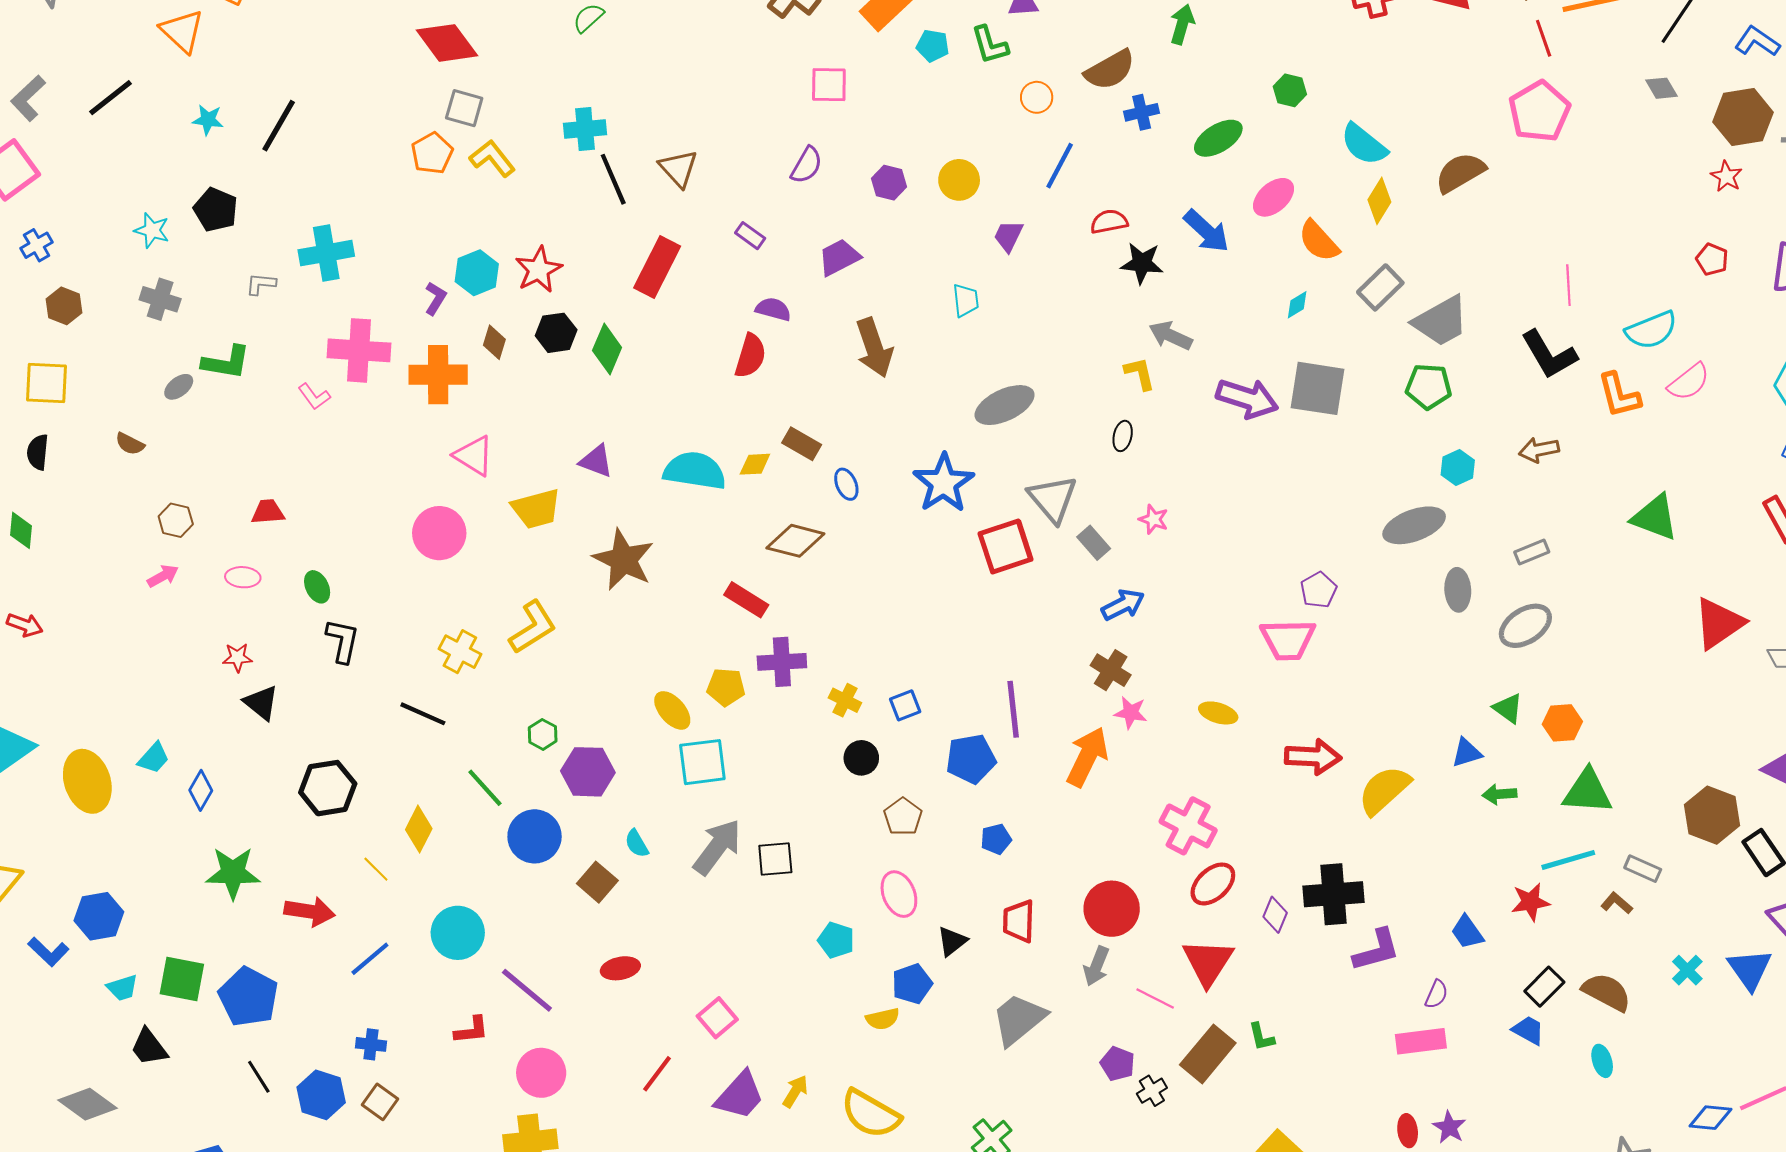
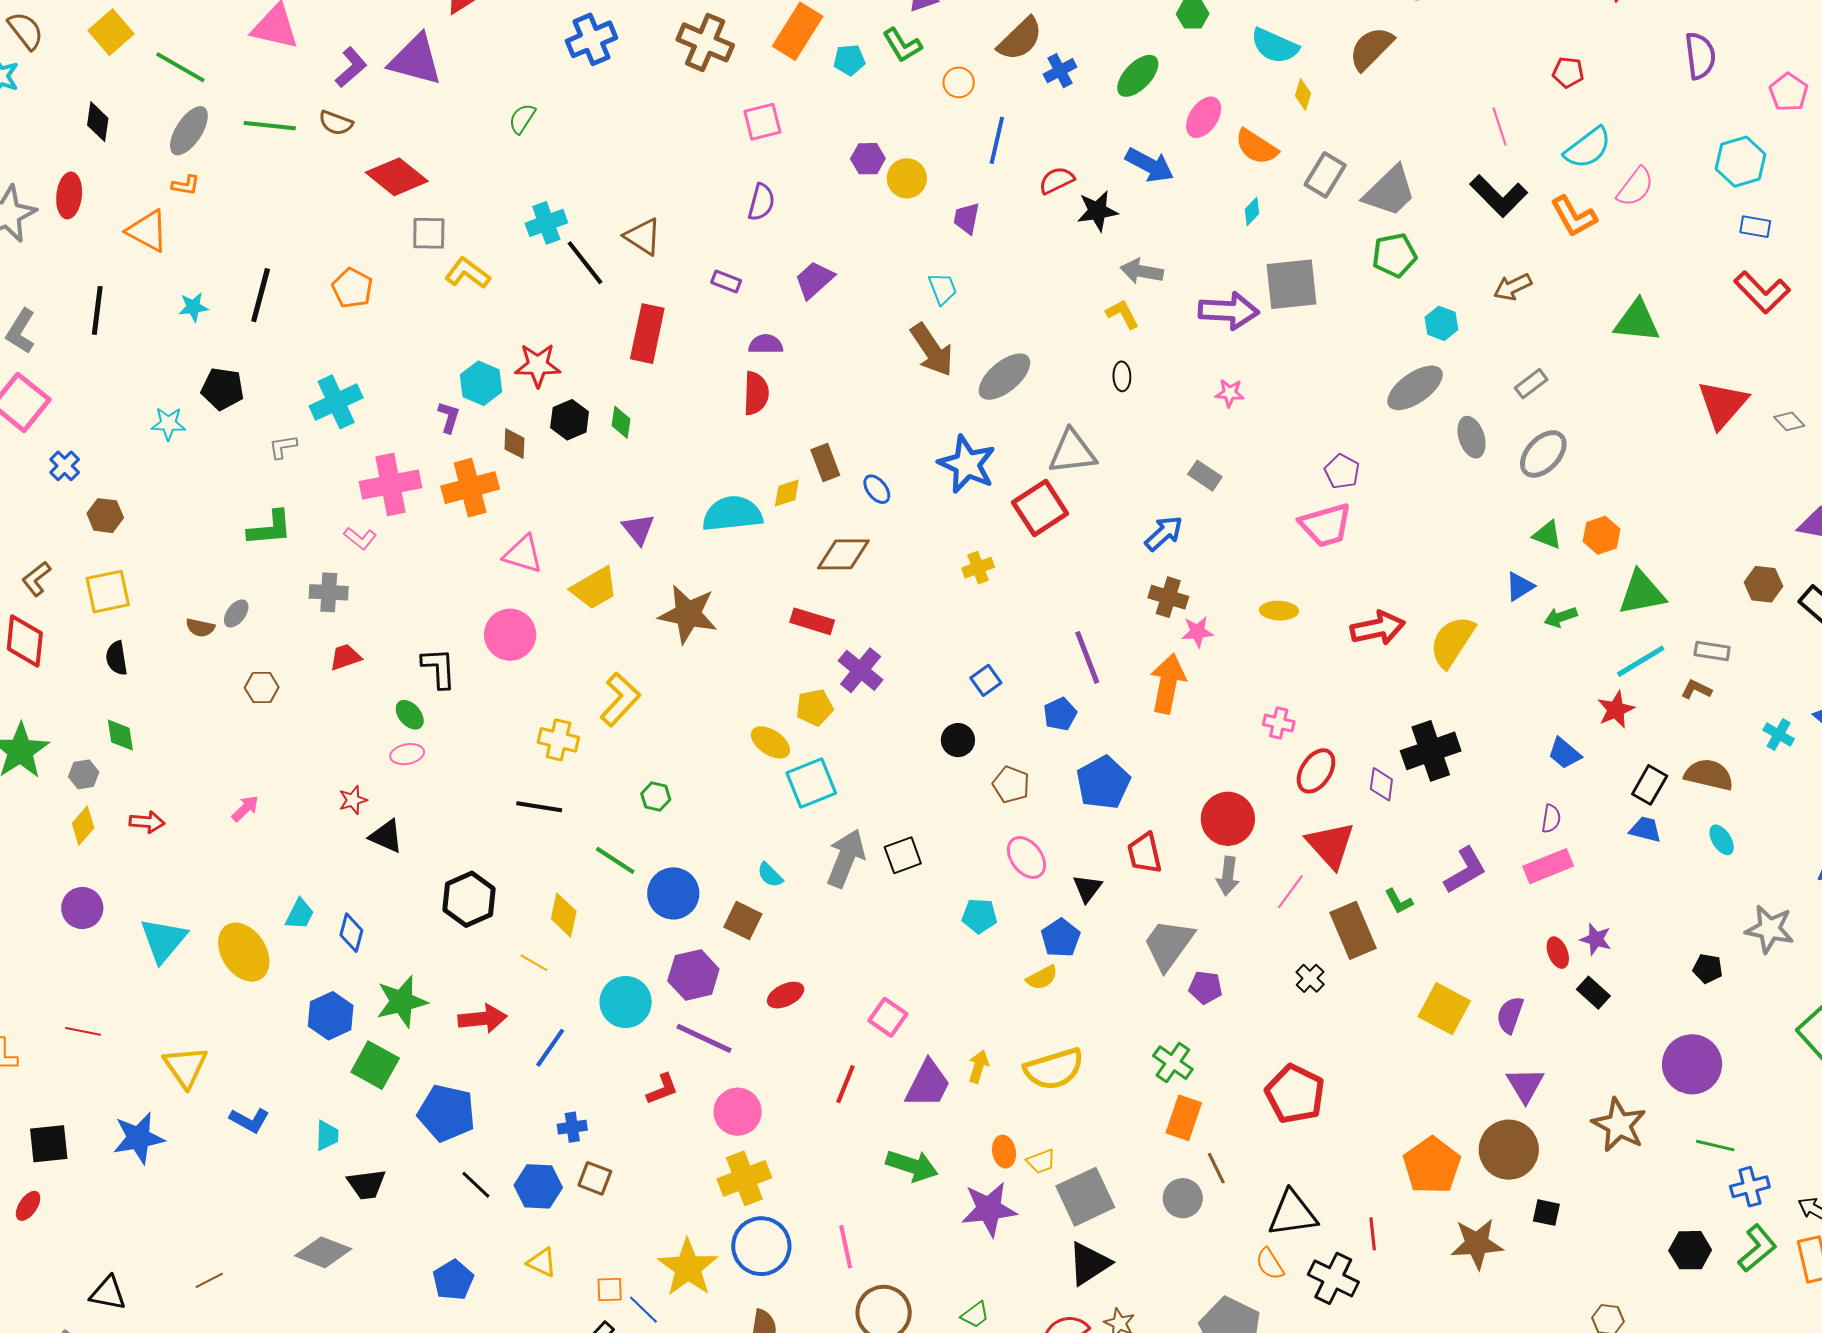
black line: (111, 98) -> (97, 310), turned -30
orange pentagon: (432, 153) -> (352, 288), moved
purple hexagon: (889, 183) -> (868, 159), moved
yellow diamond: (1379, 201) -> (1303, 95), size x0.7
red pentagon: (1712, 259) -> (1568, 72), moved
red star: (539, 270) -> (538, 365), turned -30
gray cross: (160, 299) -> (329, 592), moved
brown arrow: (874, 348) -> (932, 350), moved
green diamond: (607, 349) -> (621, 422), size x0.7
gray ellipse: (179, 387) -> (236, 613), moved
brown rectangle: (802, 444) -> (825, 463), turned 54
purple triangle: (596, 461) -> (638, 529), turned 45
gray triangle: (1053, 499) -> (1072, 452), turned -42
pink star: (1154, 519) -> (1230, 393), moved
gray rectangle: (1094, 543) -> (1205, 476), moved
pink arrow: (163, 576) -> (245, 808), moved
pink ellipse: (243, 577) -> (407, 754), moved
black L-shape: (343, 641) -> (439, 668), moved
purple cross: (782, 662) -> (861, 670), turned -33
yellow cross: (845, 700) -> (978, 568), moved, turned -32
blue pentagon: (971, 759) -> (1060, 714), size x0.7
purple hexagon: (588, 772) -> (693, 975), moved
brown hexagon: (1712, 815) -> (1763, 584), size x0.7
pink cross: (1188, 826) -> (1279, 723), size x0.6
blue pentagon: (996, 839) -> (1103, 783), size x1.8
blue hexagon: (99, 916) -> (331, 1016), moved
purple L-shape: (1377, 950) -> (1465, 870), moved
green square: (182, 979) -> (375, 1065), moved, turned 33
cyan trapezoid: (122, 988) -> (327, 1136), turned -56
pink line: (1155, 998) -> (1290, 892), turned -66
black trapezoid: (149, 1047) -> (366, 1184), turned -45
brown rectangle: (1208, 1054) -> (1353, 930), turned -48
purple pentagon: (1118, 1064) -> (1205, 987), moved
yellow semicircle: (871, 1114) -> (1054, 1069), turned -32

